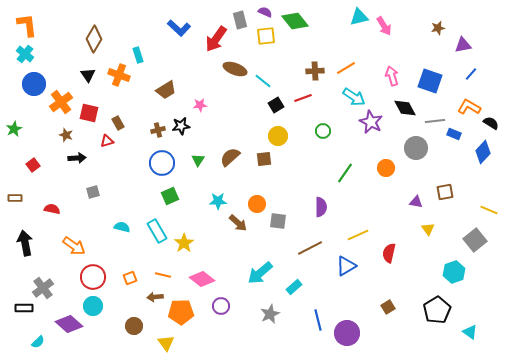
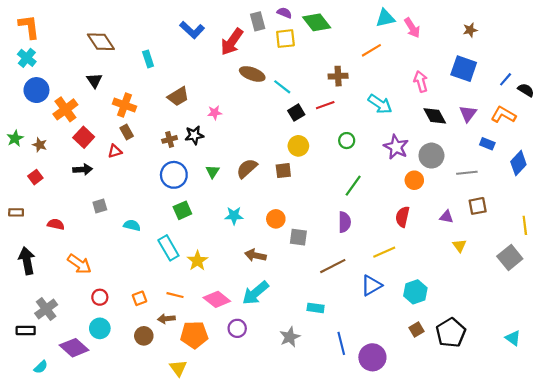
brown diamond: (94, 39) -> (101, 42), turned -64
purple triangle: (463, 45) -> (468, 114), moved, turned -42
orange line: (346, 68) -> (371, 50), moved
orange cross: (119, 75) -> (124, 105), moved
blue square: (430, 81) -> (464, 69), moved
red square: (89, 113) -> (84, 137), moved, turned 30
gray line: (435, 121) -> (467, 173), moved
purple star: (371, 122) -> (396, 147), moved
black semicircle: (491, 123) -> (526, 90), moved
brown star: (66, 135) -> (40, 145), moved
gray circle: (416, 148) -> (431, 156), moved
green line: (345, 173) -> (353, 186), moved
yellow line: (489, 210) -> (525, 225), turned 60
brown arrow: (238, 223) -> (255, 255), moved, turned 150
cyan semicircle: (122, 227) -> (132, 225), moved
red semicircle: (389, 253) -> (402, 217), moved
cyan hexagon: (454, 272) -> (415, 292), moved
cyan arrow: (260, 273) -> (255, 293), moved
red circle: (93, 277) -> (100, 297), size x0.6
cyan rectangle: (294, 287) -> (316, 308), turned 49
black pentagon: (437, 310) -> (451, 333), moved
brown circle: (134, 326) -> (144, 336), moved
cyan triangle: (470, 332) -> (513, 338), moved

